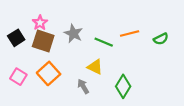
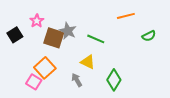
orange line: (130, 33) -> (126, 16), moved
brown square: (43, 41) -> (54, 38), moved
pink square: (18, 77) -> (34, 82), moved

